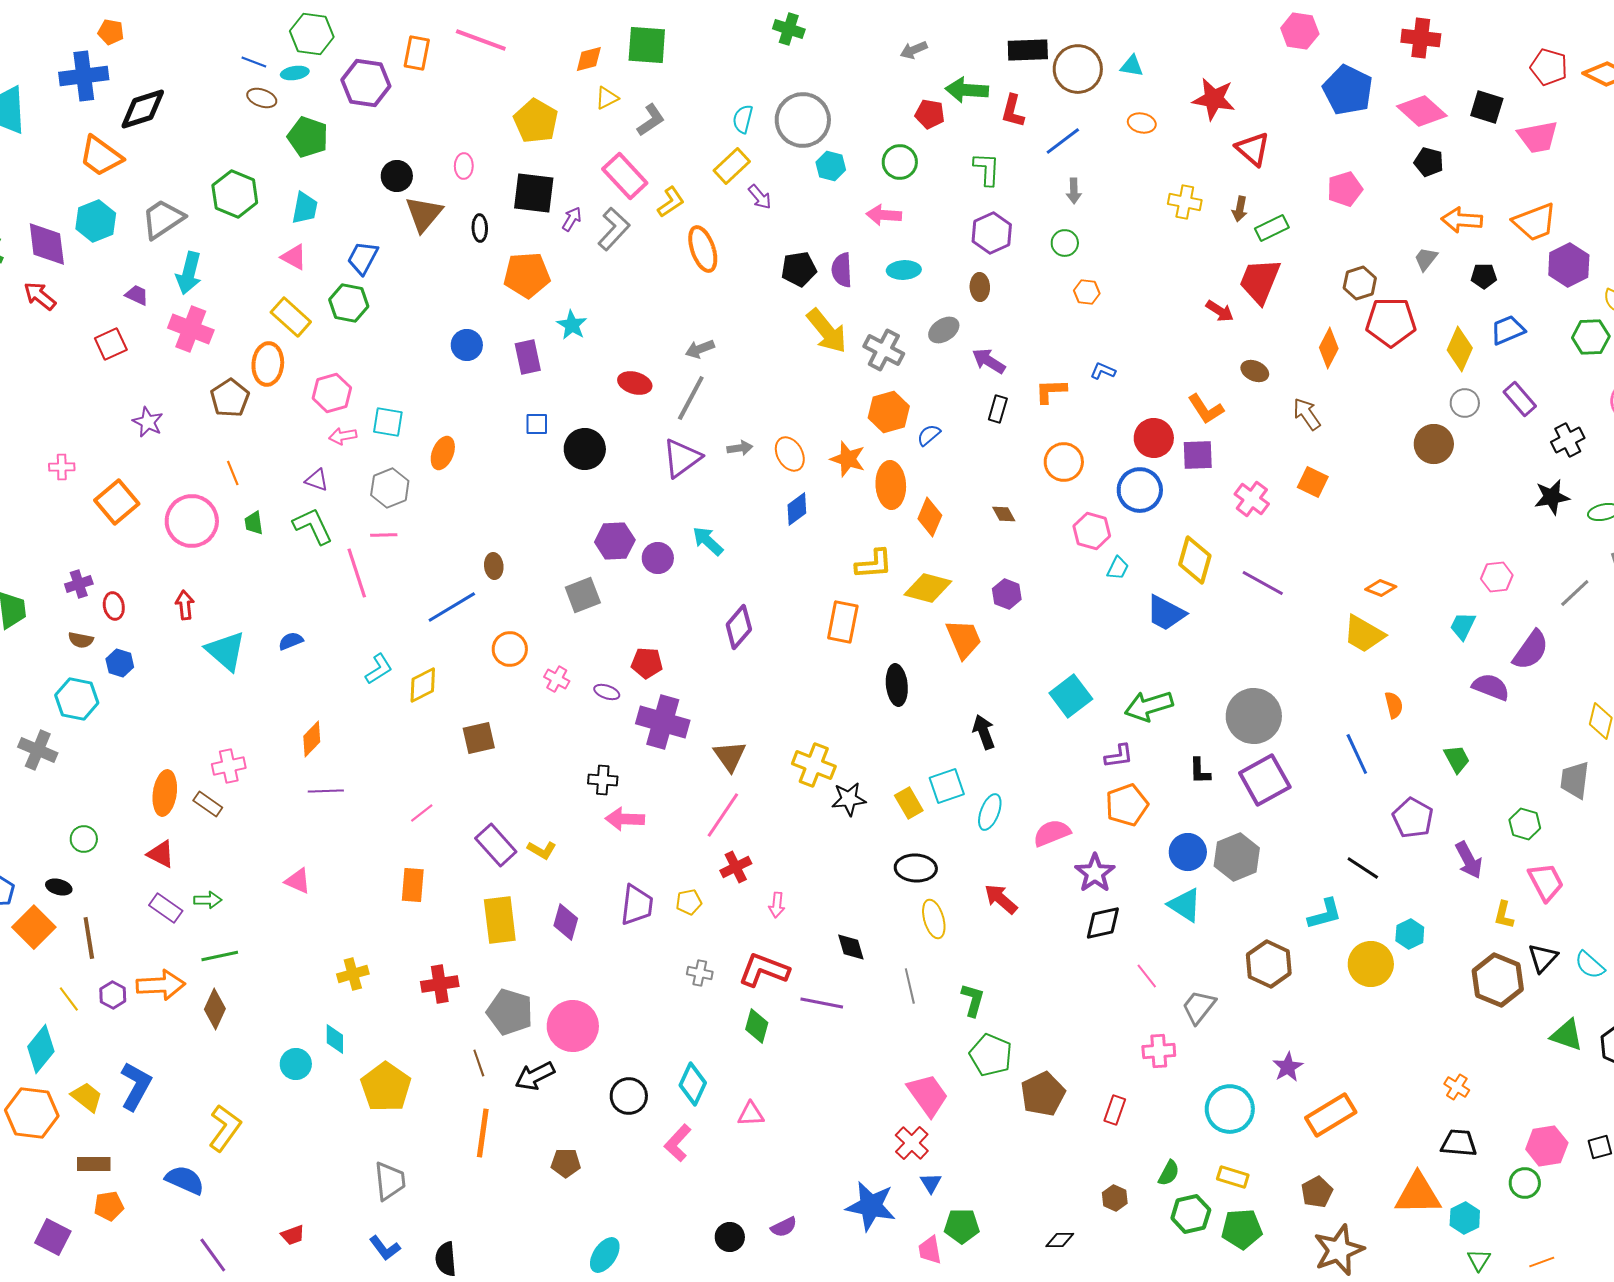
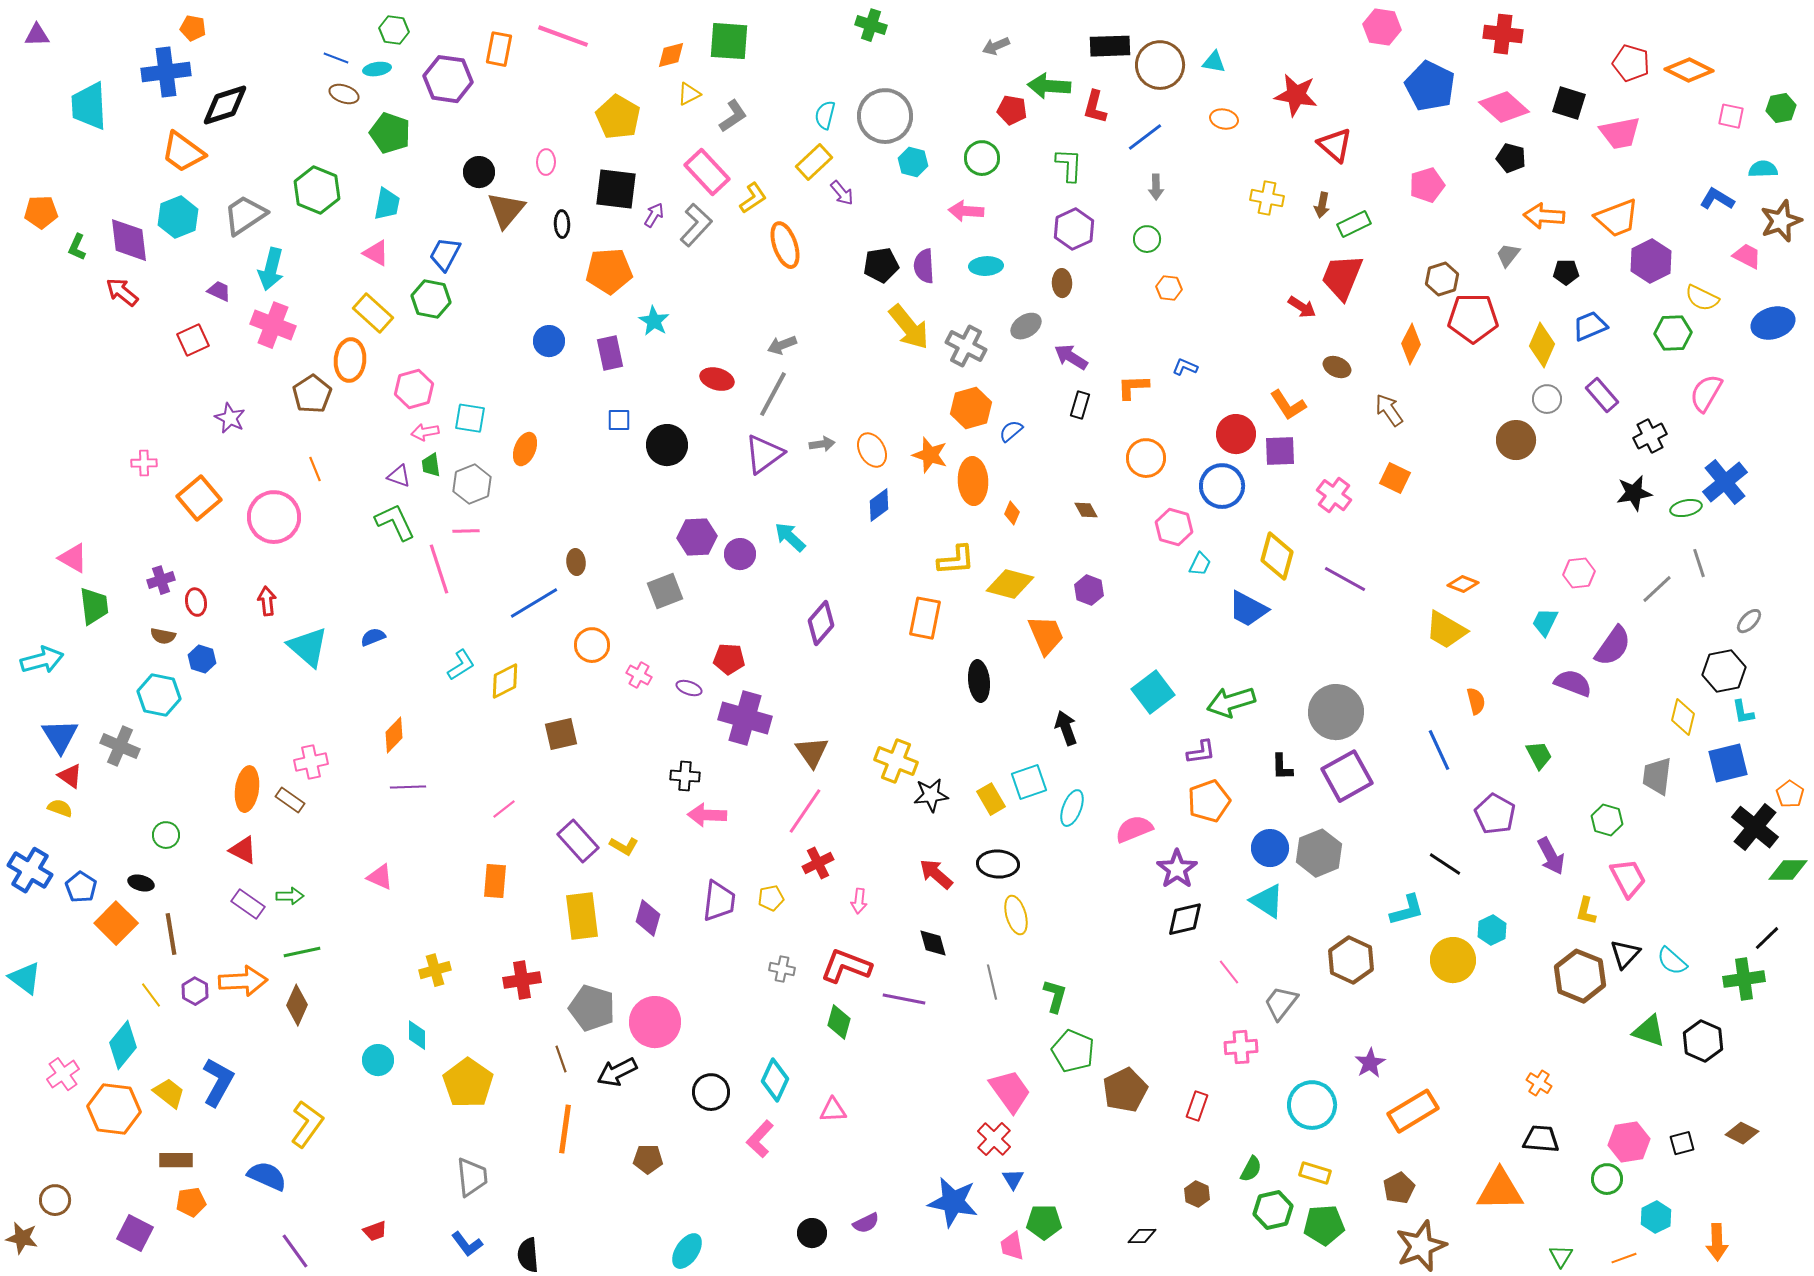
green hexagon: (312, 34) -> (394, 30), size x0.7
orange diamond: (930, 517) -> (1012, 513), size x0.6
green trapezoid: (254, 523) -> (431, 465), moved
red arrow: (1001, 899) -> (936, 874), moved
cyan hexagon: (1465, 1218) -> (1656, 1217), moved

